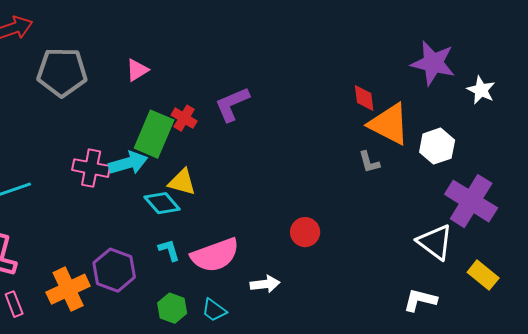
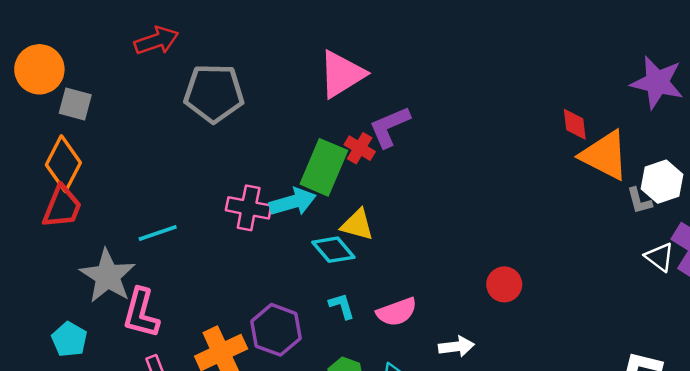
pink triangle: (137, 70) -> (342, 74), moved, size x1.8
purple L-shape: (232, 104) -> (390, 127), moved
gray L-shape: (369, 162) -> (639, 201), moved
white triangle: (435, 242) -> (660, 257), moved, size x0.7
pink semicircle: (215, 255) -> (397, 312), size x0.7

